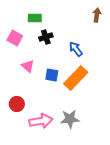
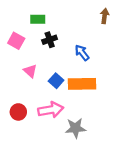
blue square: (52, 75) -> (56, 81), turned 32
orange rectangle: (76, 78) -> (82, 84), turned 45
pink arrow: (41, 121) -> (51, 110), moved

